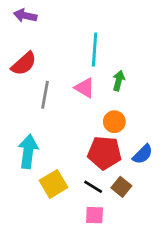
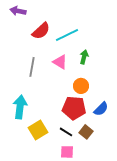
cyan line: (95, 50) -> (67, 35), turned 60
red semicircle: (24, 64) -> (41, 31), moved

